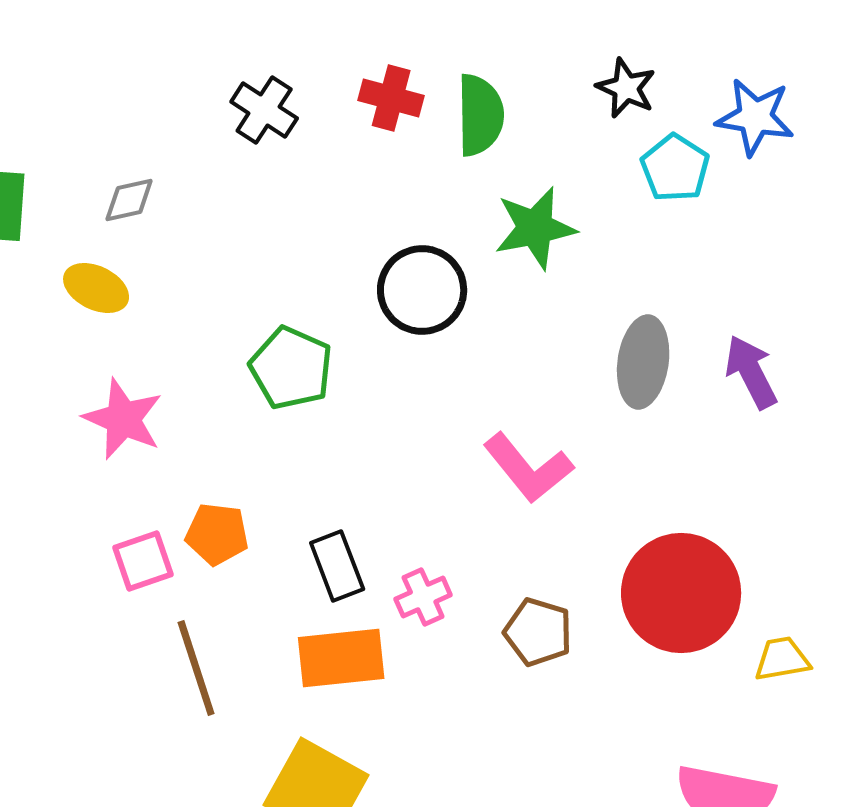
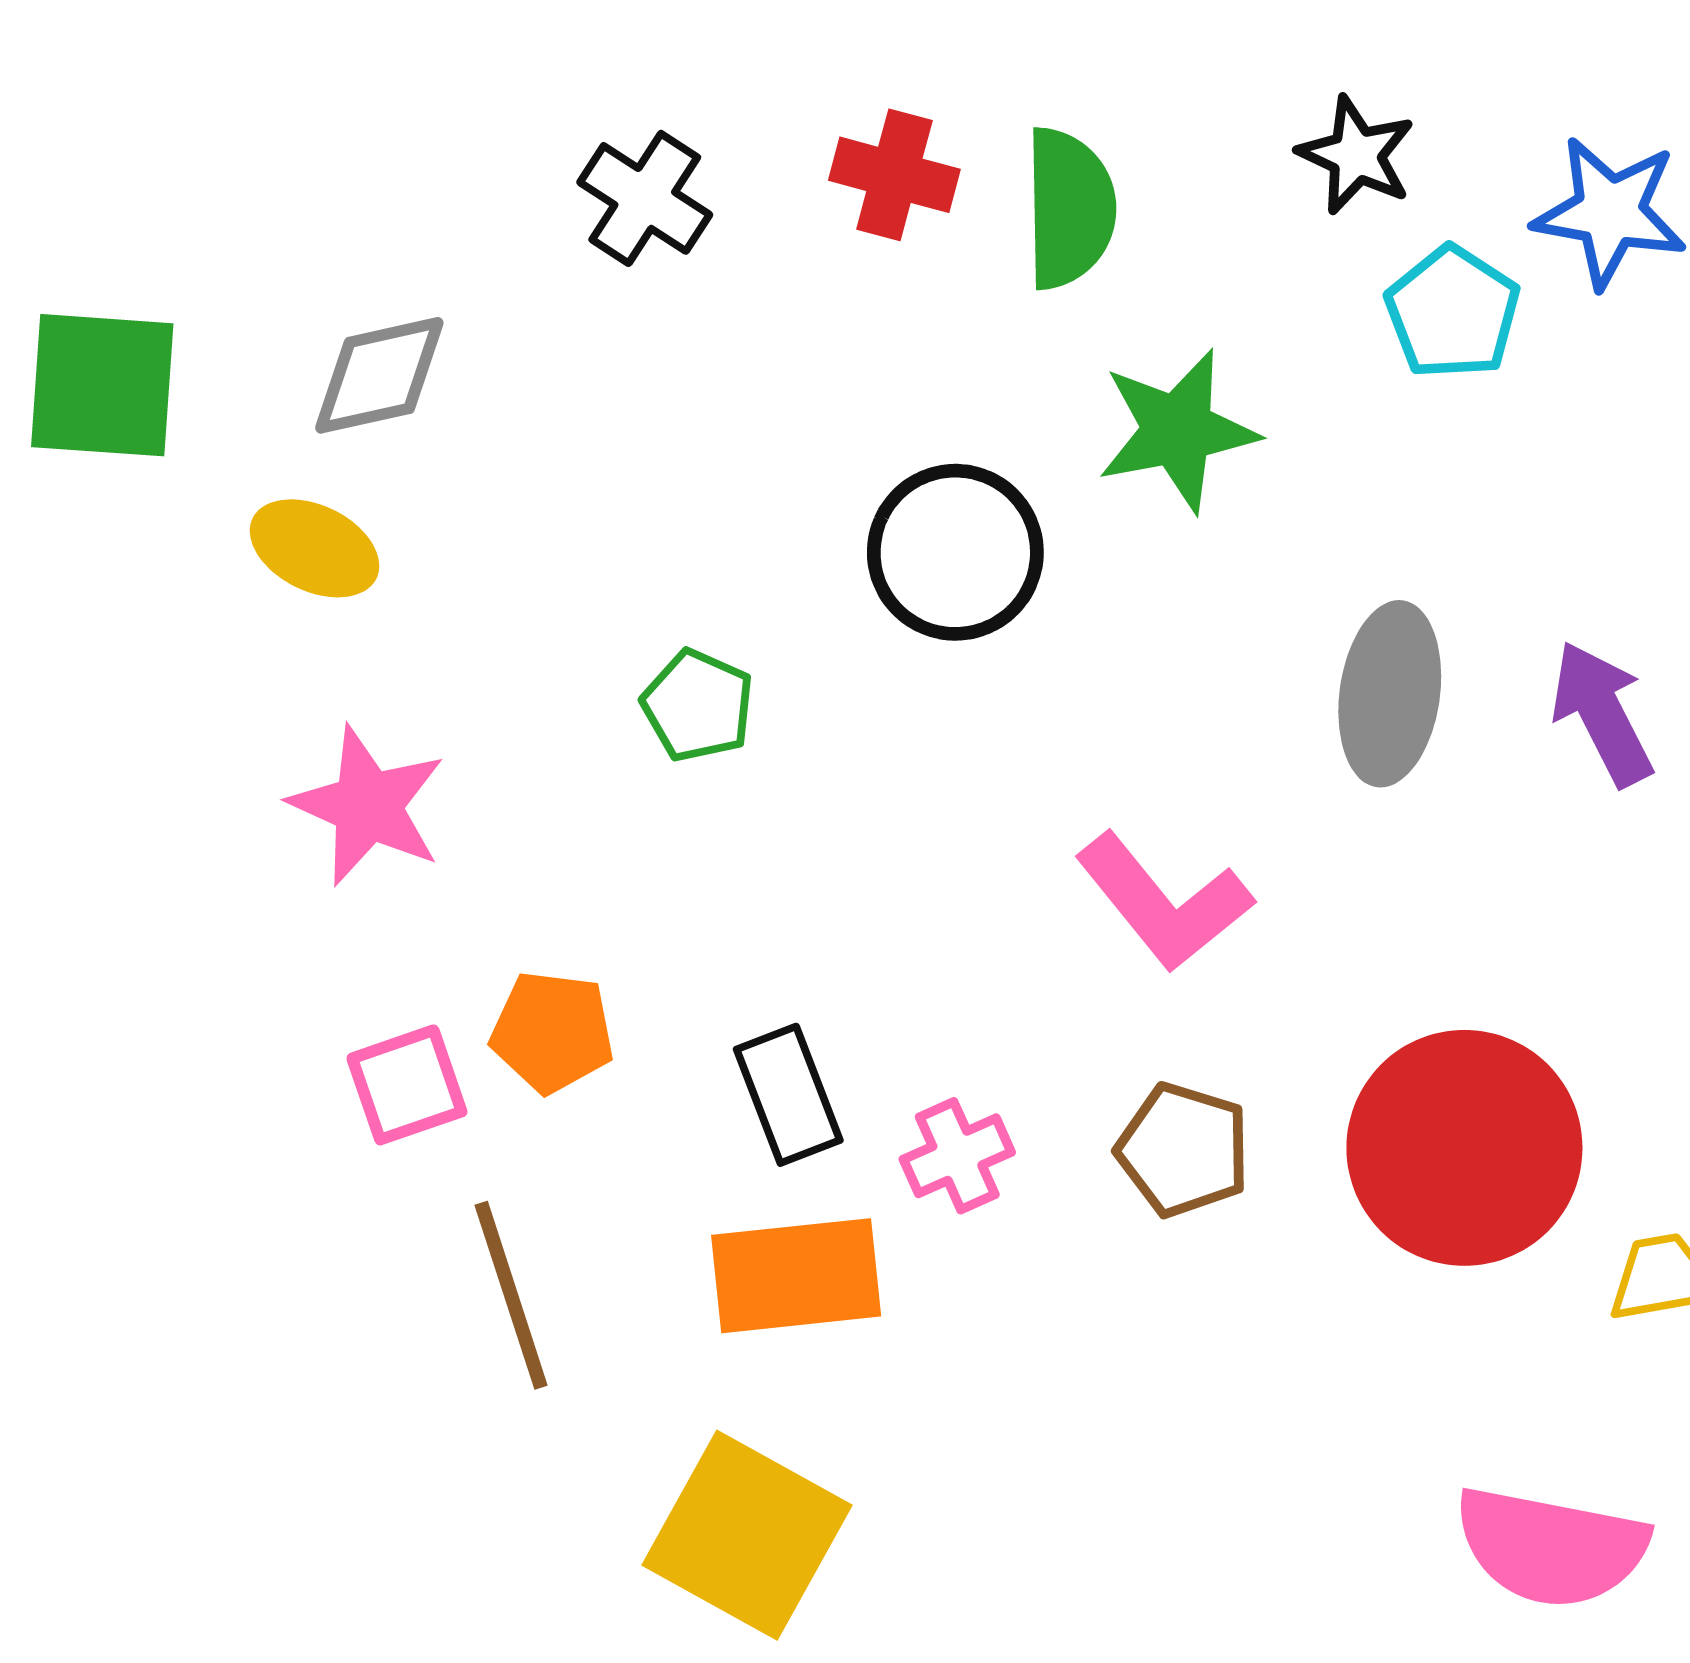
gray diamond: (129, 200) -> (379, 375), size x1.4
green pentagon: (291, 368) -> (698, 706), size x0.7
brown pentagon: (538, 632) -> (1183, 1150), moved

